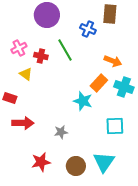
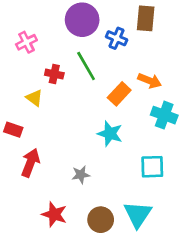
purple circle: (47, 15) -> (82, 20), moved
pink cross: (19, 48) -> (26, 42), moved
orange rectangle: (99, 83) -> (119, 94), moved
red arrow: (23, 123) -> (30, 163), turned -70
red star: (41, 162) -> (54, 214), turned 30

